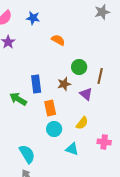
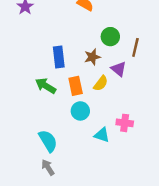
green arrow: (18, 99) -> (46, 86), moved
yellow semicircle: (82, 123) -> (101, 83), moved
pink cross: (104, 142) -> (125, 123), moved

